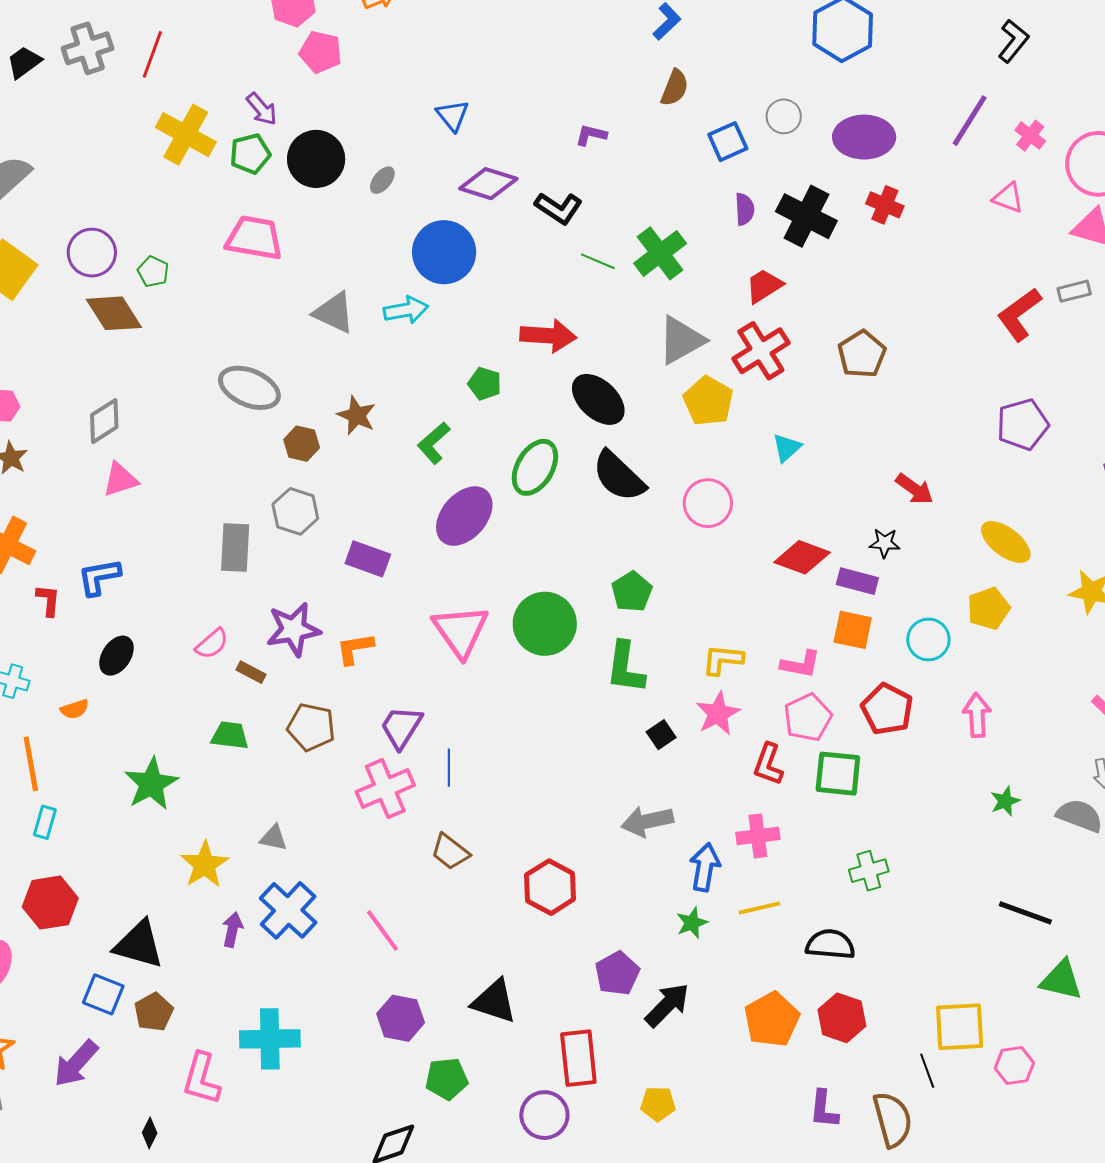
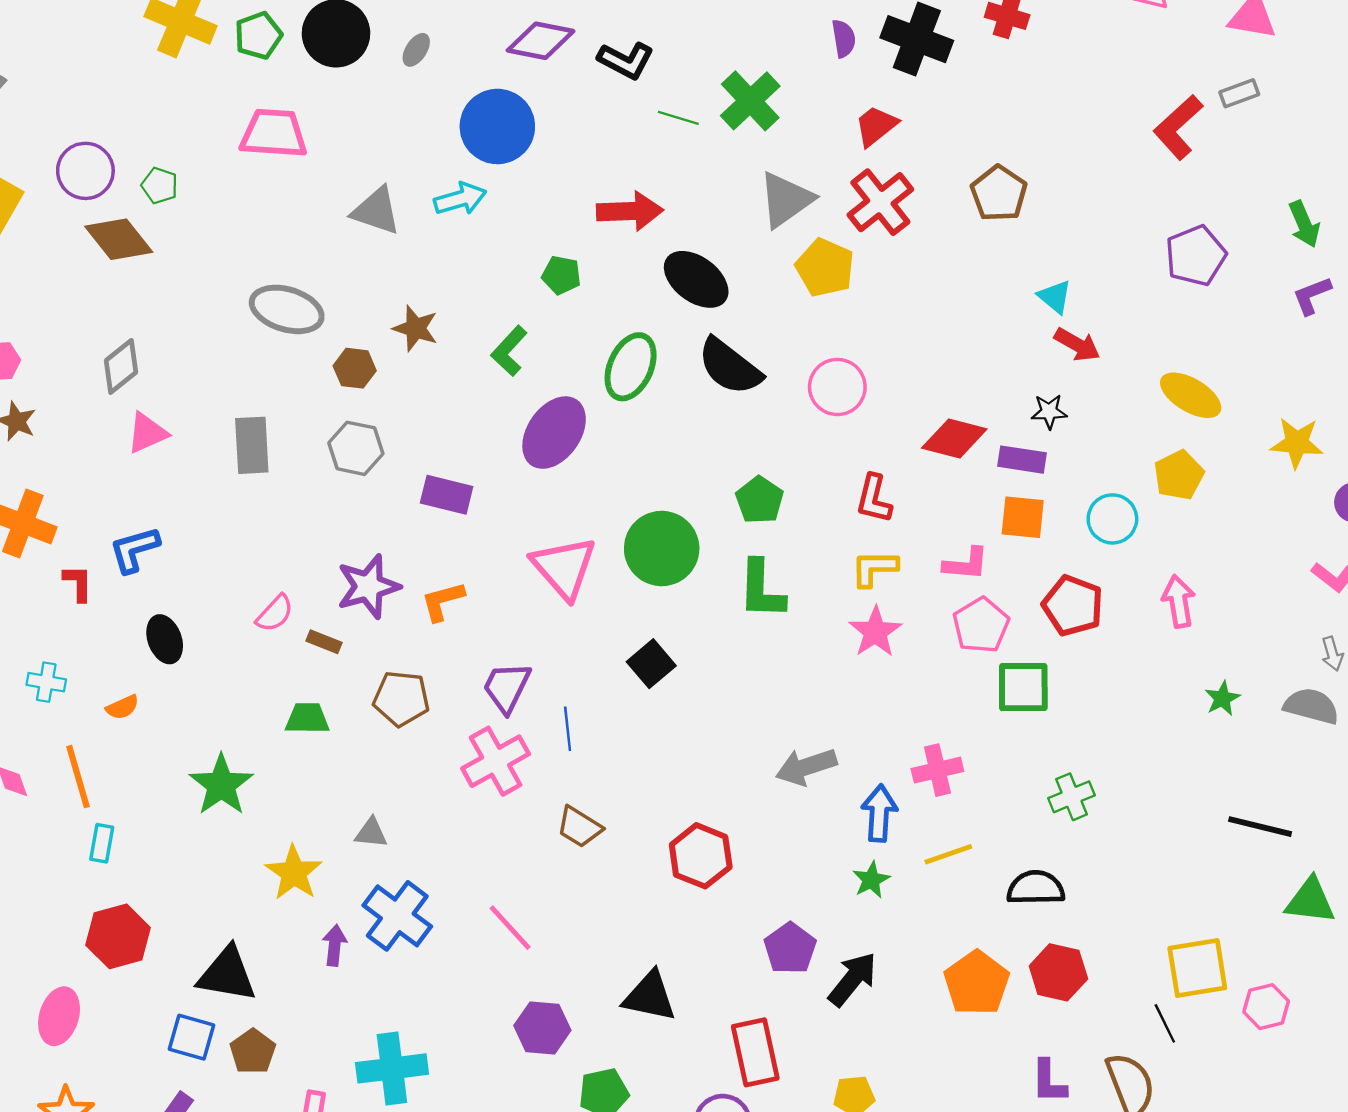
cyan triangle: (787, 448) -> (1055, 297), moved, turned -32
gray rectangle: (235, 547) -> (252, 445), moved
black ellipse: (116, 656) -> (165, 639), turned -48
black square: (661, 735) -> (651, 664), moved, size x1.4
red L-shape: (768, 764) -> (874, 499), moved

